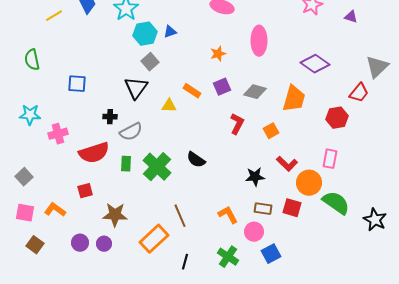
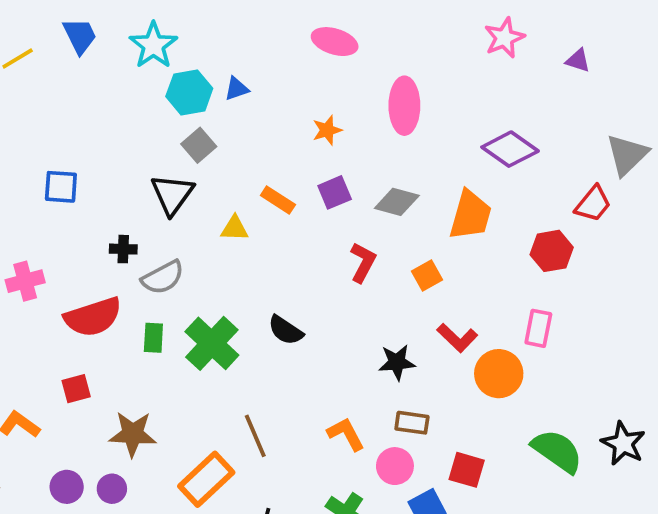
green semicircle: (336, 203) -> (557, 451), moved
red square: (292, 208) -> (467, 470), moved

